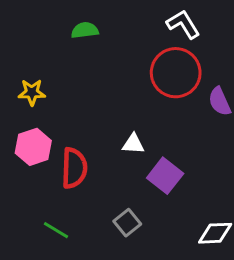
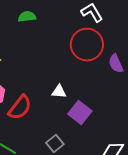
red semicircle: (74, 168) -> (20, 108), turned 36

